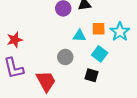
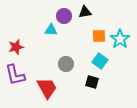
cyan triangle: (79, 36) -> (51, 30), moved

